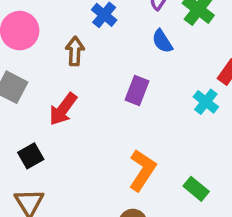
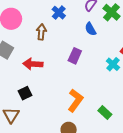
red arrow: (63, 109) -> (33, 64), turned 54
black square: (31, 156) -> (25, 93), moved

